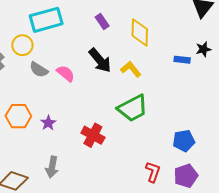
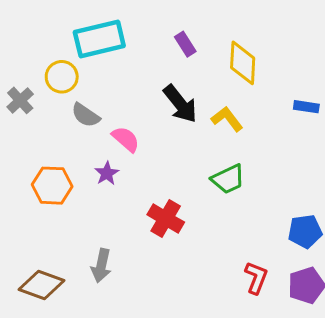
pink semicircle: (66, 73) -> (126, 139), moved
green trapezoid: (133, 108) -> (228, 179), size x0.7
purple star: (48, 123) -> (107, 173), moved

